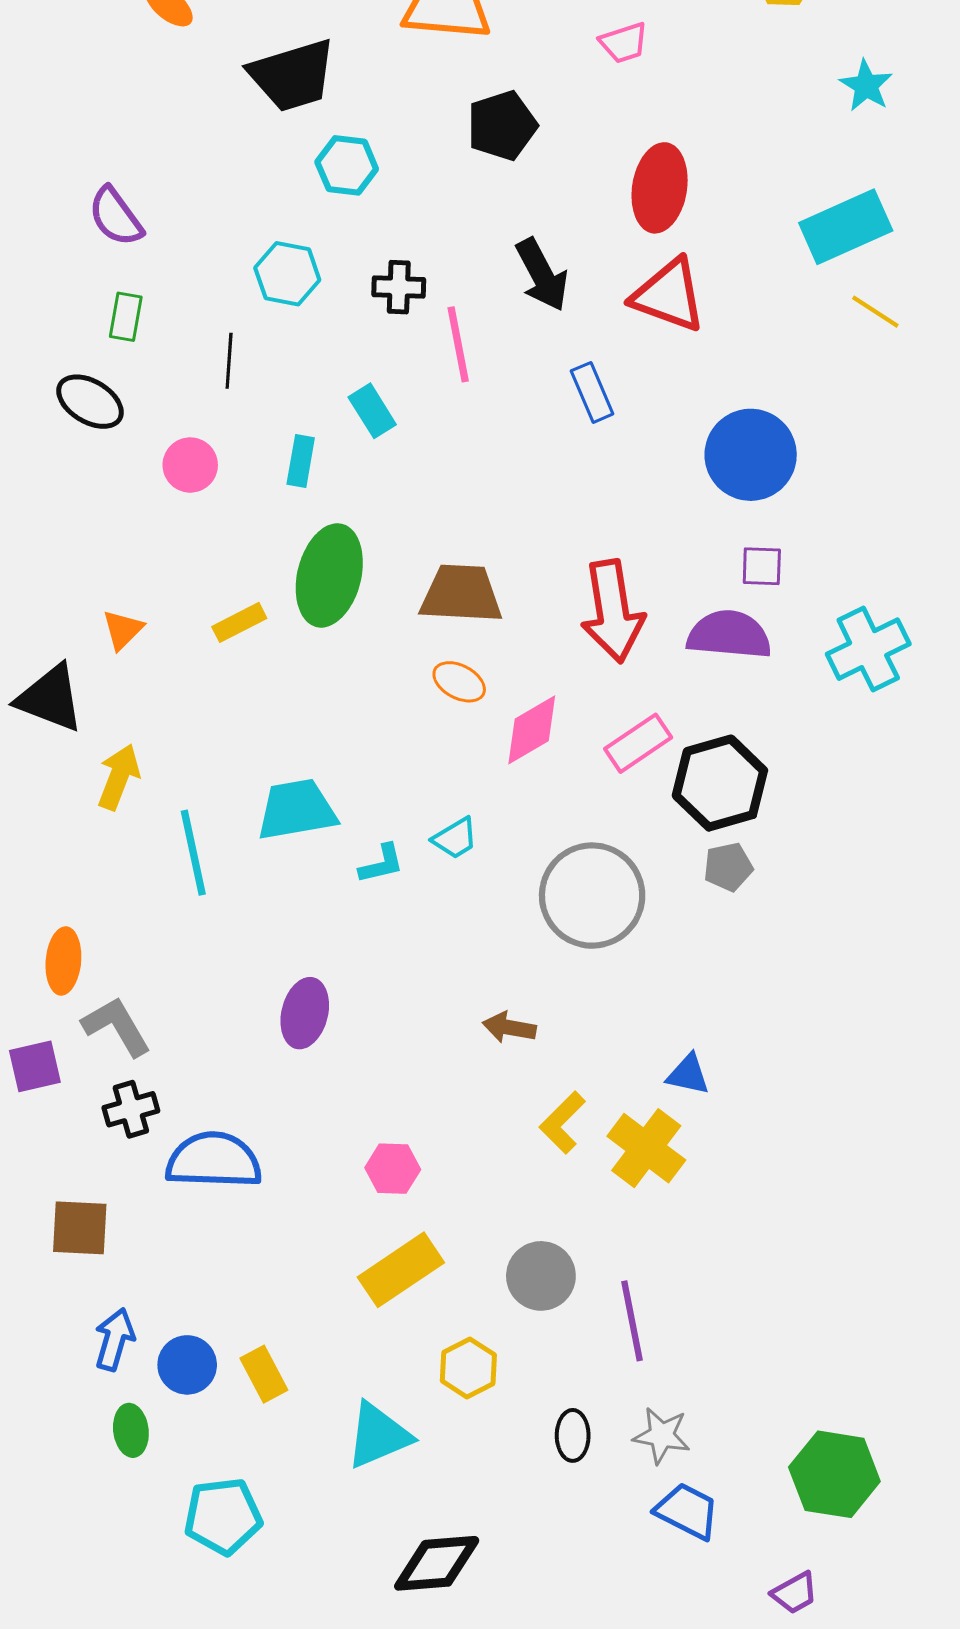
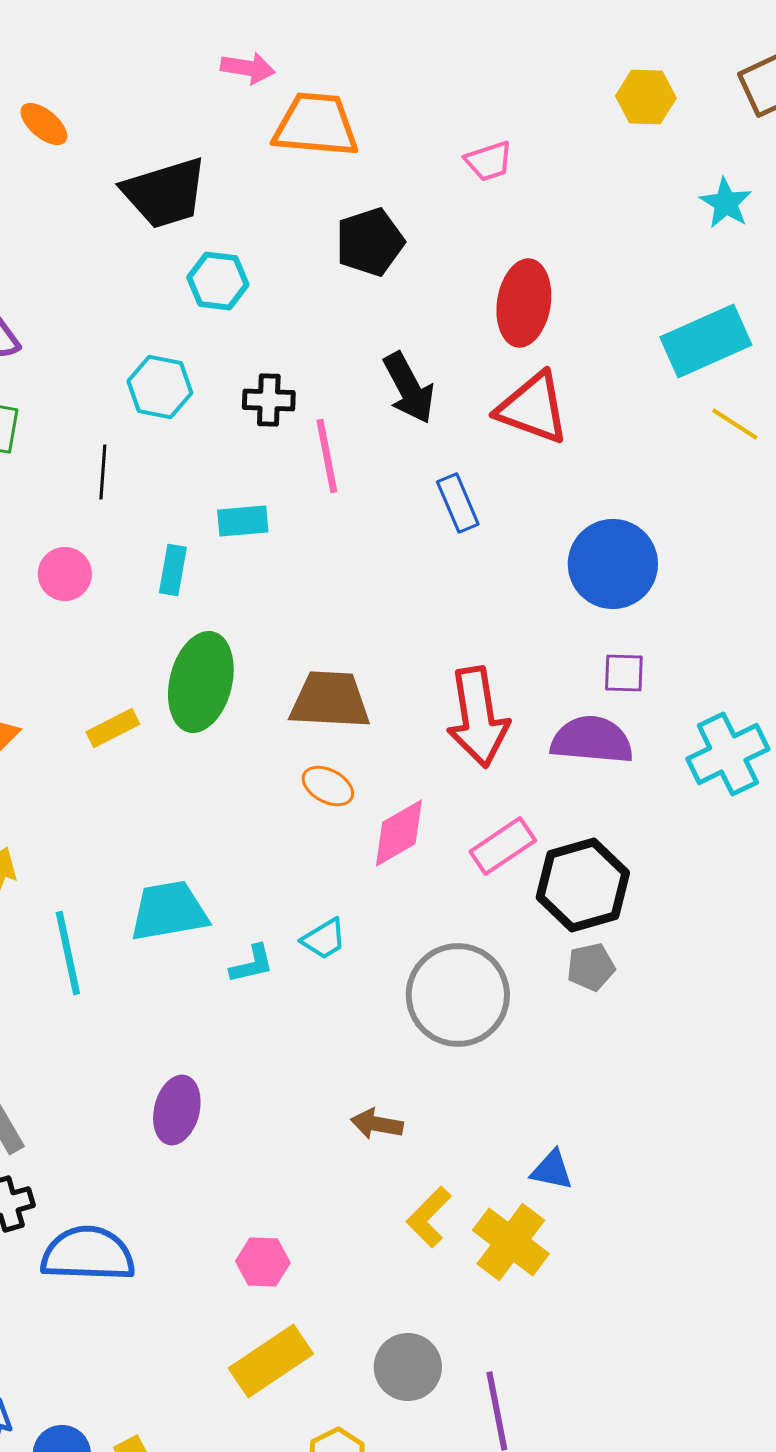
cyan rectangle: (372, 411) -> (243, 521), turned -63

